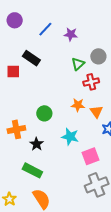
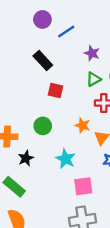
purple circle: (15, 20) -> (42, 19), moved
purple star: (71, 34) -> (92, 53), moved
red square: (13, 72) -> (55, 91), moved

